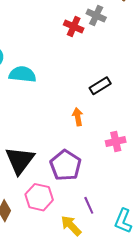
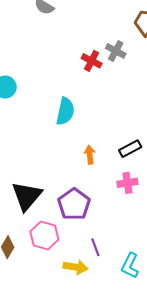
cyan semicircle: (23, 74) -> (65, 111), moved, turned 92
black rectangle: (100, 86) -> (130, 149), moved
yellow arrow: (71, 226) -> (75, 267), turned 140

